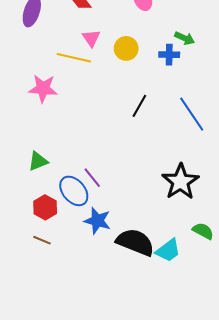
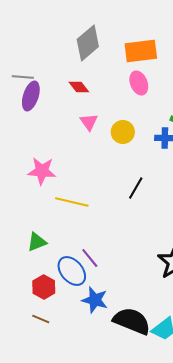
yellow line: (74, 58) -> (72, 202), moved

